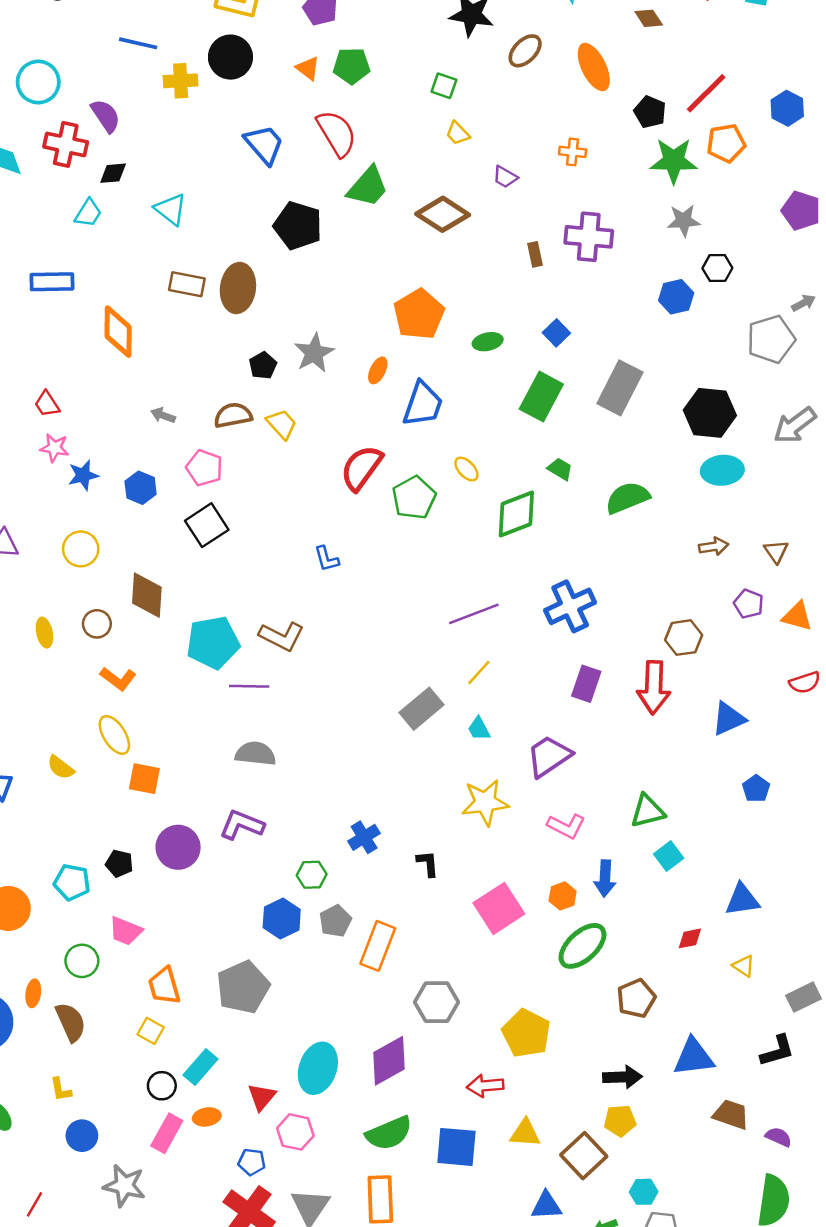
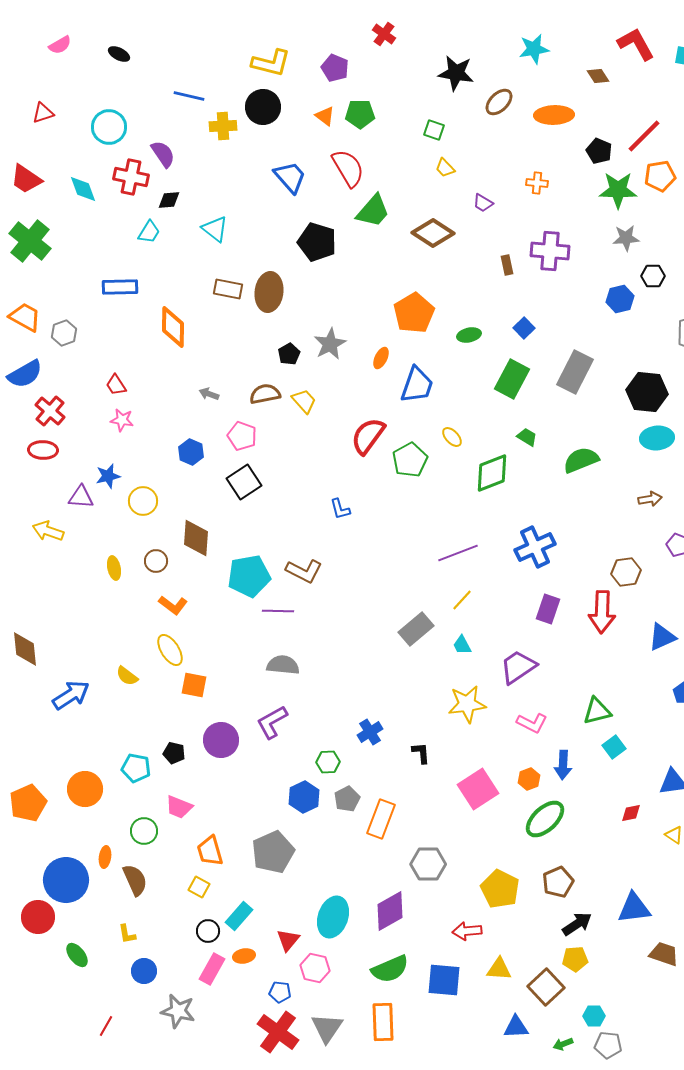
orange ellipse: (594, 67) -> (554, 115), turned -66
blue star: (83, 475) -> (108, 476), moved
purple L-shape: (242, 825) -> (272, 722), turned -51
brown pentagon: (636, 998) -> (558, 882), moved
black arrow: (622, 1077) -> (577, 924), turned -32

